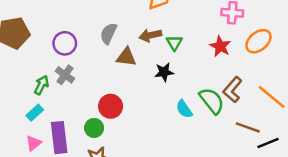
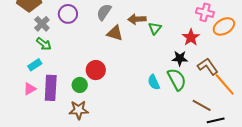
orange ellipse: (258, 41) -> (224, 26), moved
black star: (164, 72) -> (180, 58), moved
gray cross: (65, 75) -> (42, 24), moved
green arrow: (41, 85) -> (44, 44), turned 91
brown L-shape: (233, 90) -> (208, 66), moved, turned 95

